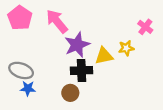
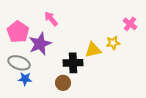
pink pentagon: (20, 18) -> (18, 32), moved
pink arrow: (57, 21) -> (51, 19), size x0.7
purple star: (77, 45) -> (40, 44), moved

